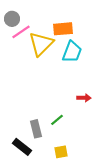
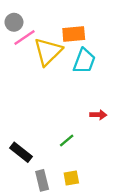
gray rectangle: (36, 129) -> (42, 180), moved
black rectangle: (22, 147) -> (21, 152), moved

